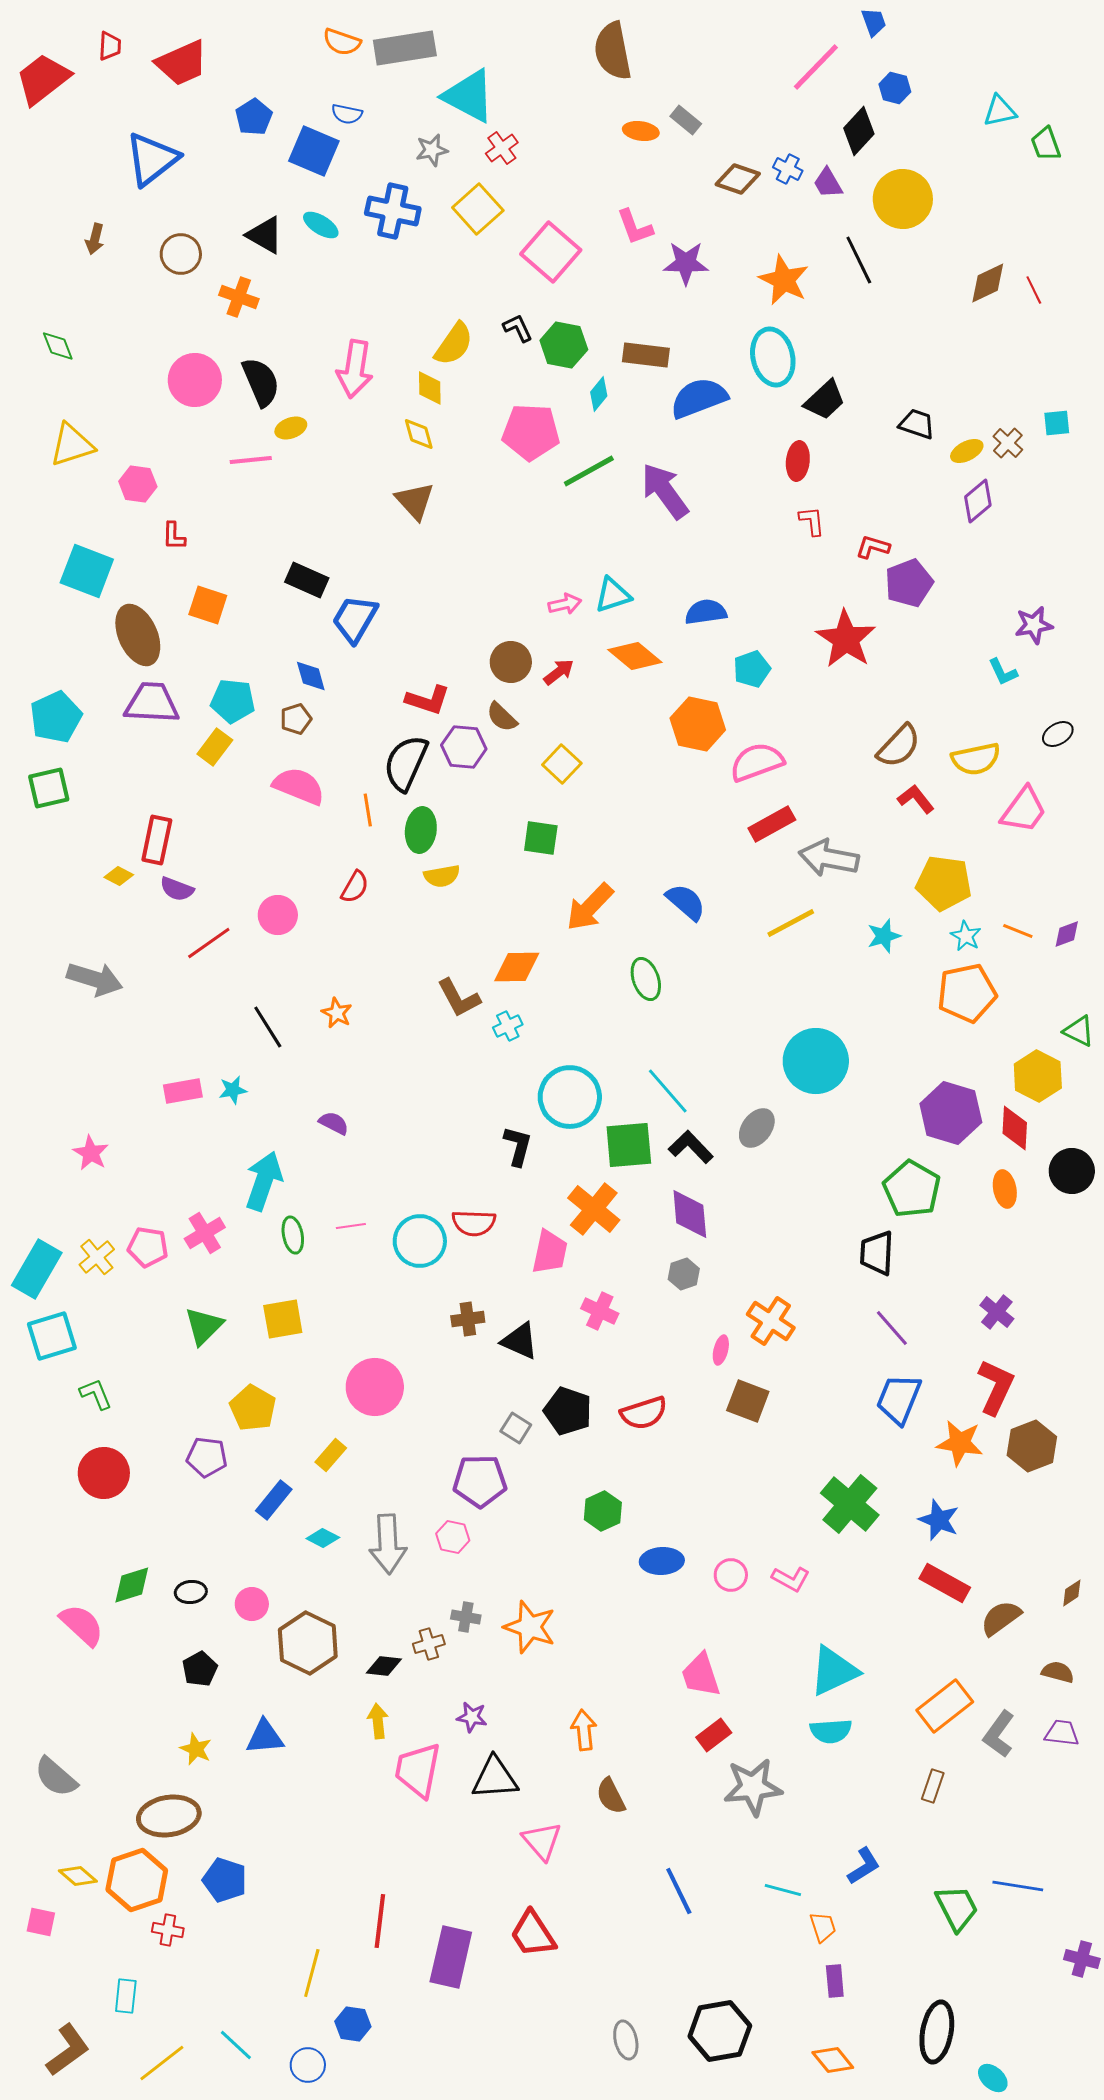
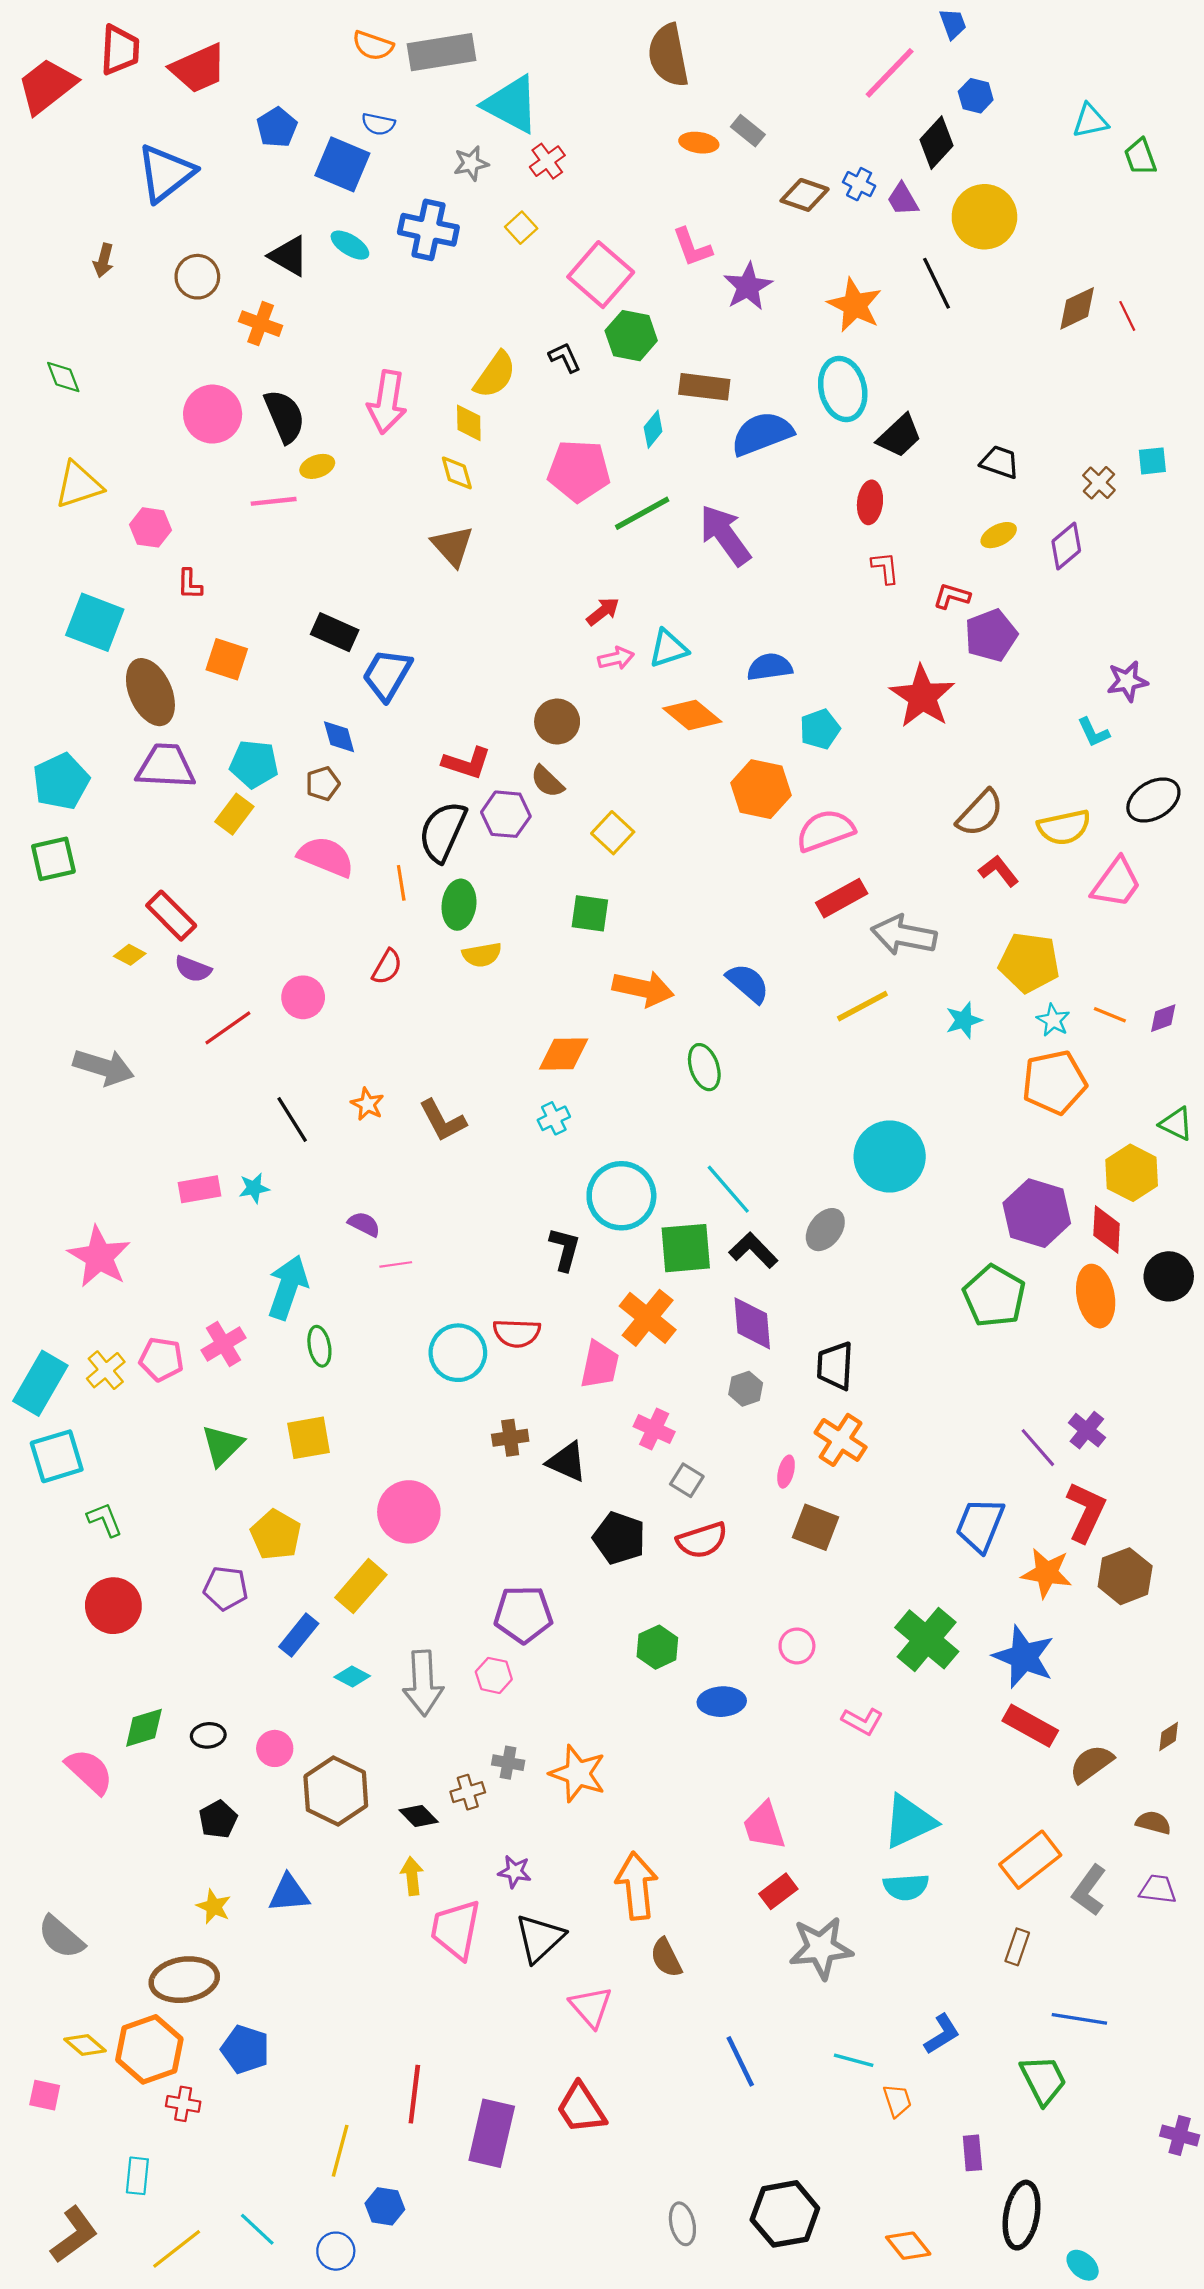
red trapezoid: (110, 46) -> (120, 50), size x1.6
yellow square: (478, 209) -> (521, 228), size x0.6
purple star: (686, 263) -> (748, 287), turned -30
green hexagon: (564, 345) -> (631, 336), moved
yellow ellipse: (967, 451) -> (999, 535), moved
red arrow: (559, 672) -> (603, 611), moved
black ellipse: (1058, 734) -> (1153, 800), size x1.6
red rectangle: (157, 840) -> (171, 916), turned -57
orange arrow: (590, 907) -> (643, 989), turned -122
brown L-shape: (459, 998) -> (443, 1121), moved
pink star: (91, 1153) -> (99, 1257), size x1.6
orange ellipse: (1005, 1189) -> (1096, 1296), size x1.5
pink line: (351, 1226) -> (396, 1264), moved
black trapezoid: (877, 1253) -> (835, 1366), moved
purple line: (892, 1328) -> (1038, 1448), moved
gray square: (516, 1428) -> (687, 1480), moved
yellow rectangle: (331, 1455) -> (361, 1586), size x1.5
blue star: (939, 1520) -> (1024, 1657), size x1.4
pink circle: (731, 1575) -> (797, 1646), moved
black diamond: (384, 1666) -> (419, 1816), turned 39
orange arrow: (584, 1730) -> (637, 1886), size x1.5
black triangle: (495, 1778) -> (540, 1938), turned -39
blue line: (1018, 1886) -> (1079, 2019), moved
purple rectangle: (835, 1981) -> (972, 2153), moved

